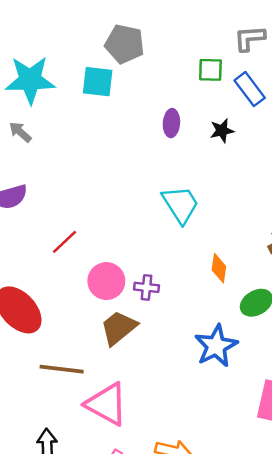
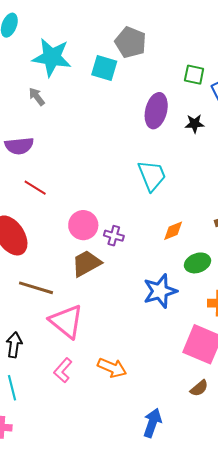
purple ellipse: (171, 123) -> (156, 111), size x1.6
red line: (65, 242) -> (35, 188), moved, turned 65
orange diamond: (219, 268) -> (173, 231), turned 50

